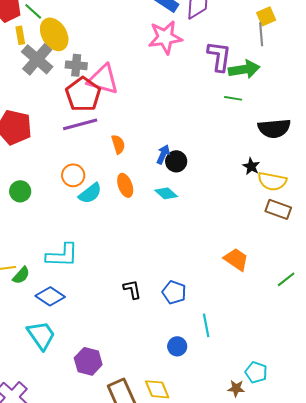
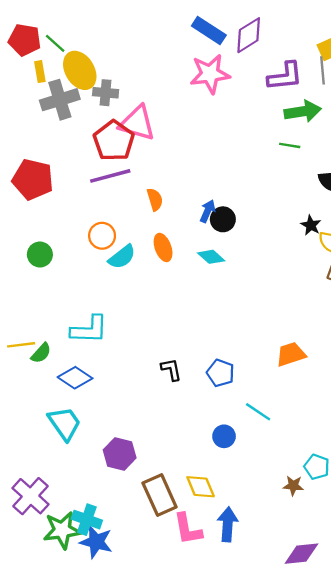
purple L-shape: (219, 56) -> (285, 76), moved, turned 76
gray cross: (37, 59) -> (60, 100), turned 32
gray cross: (76, 65) -> (106, 93), moved
orange trapezoid: (236, 259) -> (291, 354), moved, turned -52
cyan line: (206, 325) -> (258, 412), turned -45

